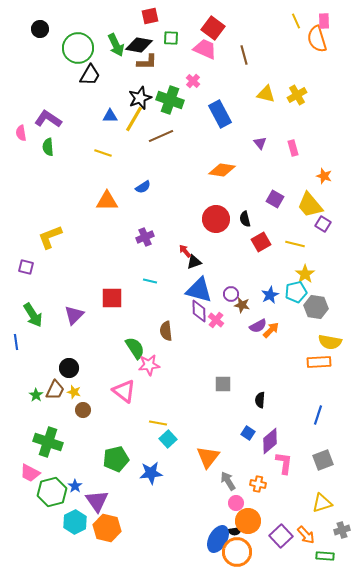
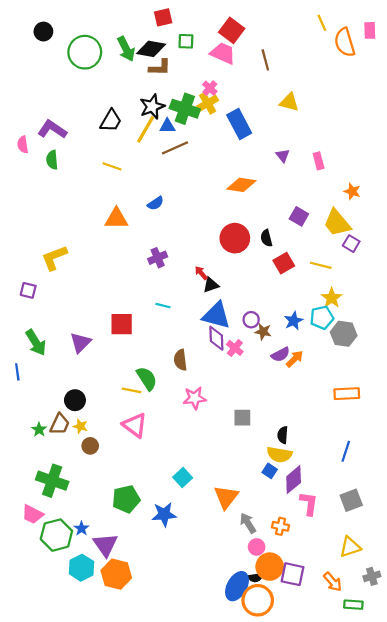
pink rectangle: (324, 21) -> (370, 30), moved
black trapezoid: (90, 75) -> (111, 121), moved
yellow cross: (297, 95) -> (208, 103), moved
blue triangle: (110, 116) -> (167, 126), moved
yellow semicircle: (330, 342) -> (279, 455), moved
pink star: (149, 365) -> (195, 398), moved
yellow line: (158, 423) -> (132, 390), moved
purple square: (281, 536) -> (292, 574), moved, turned -35

